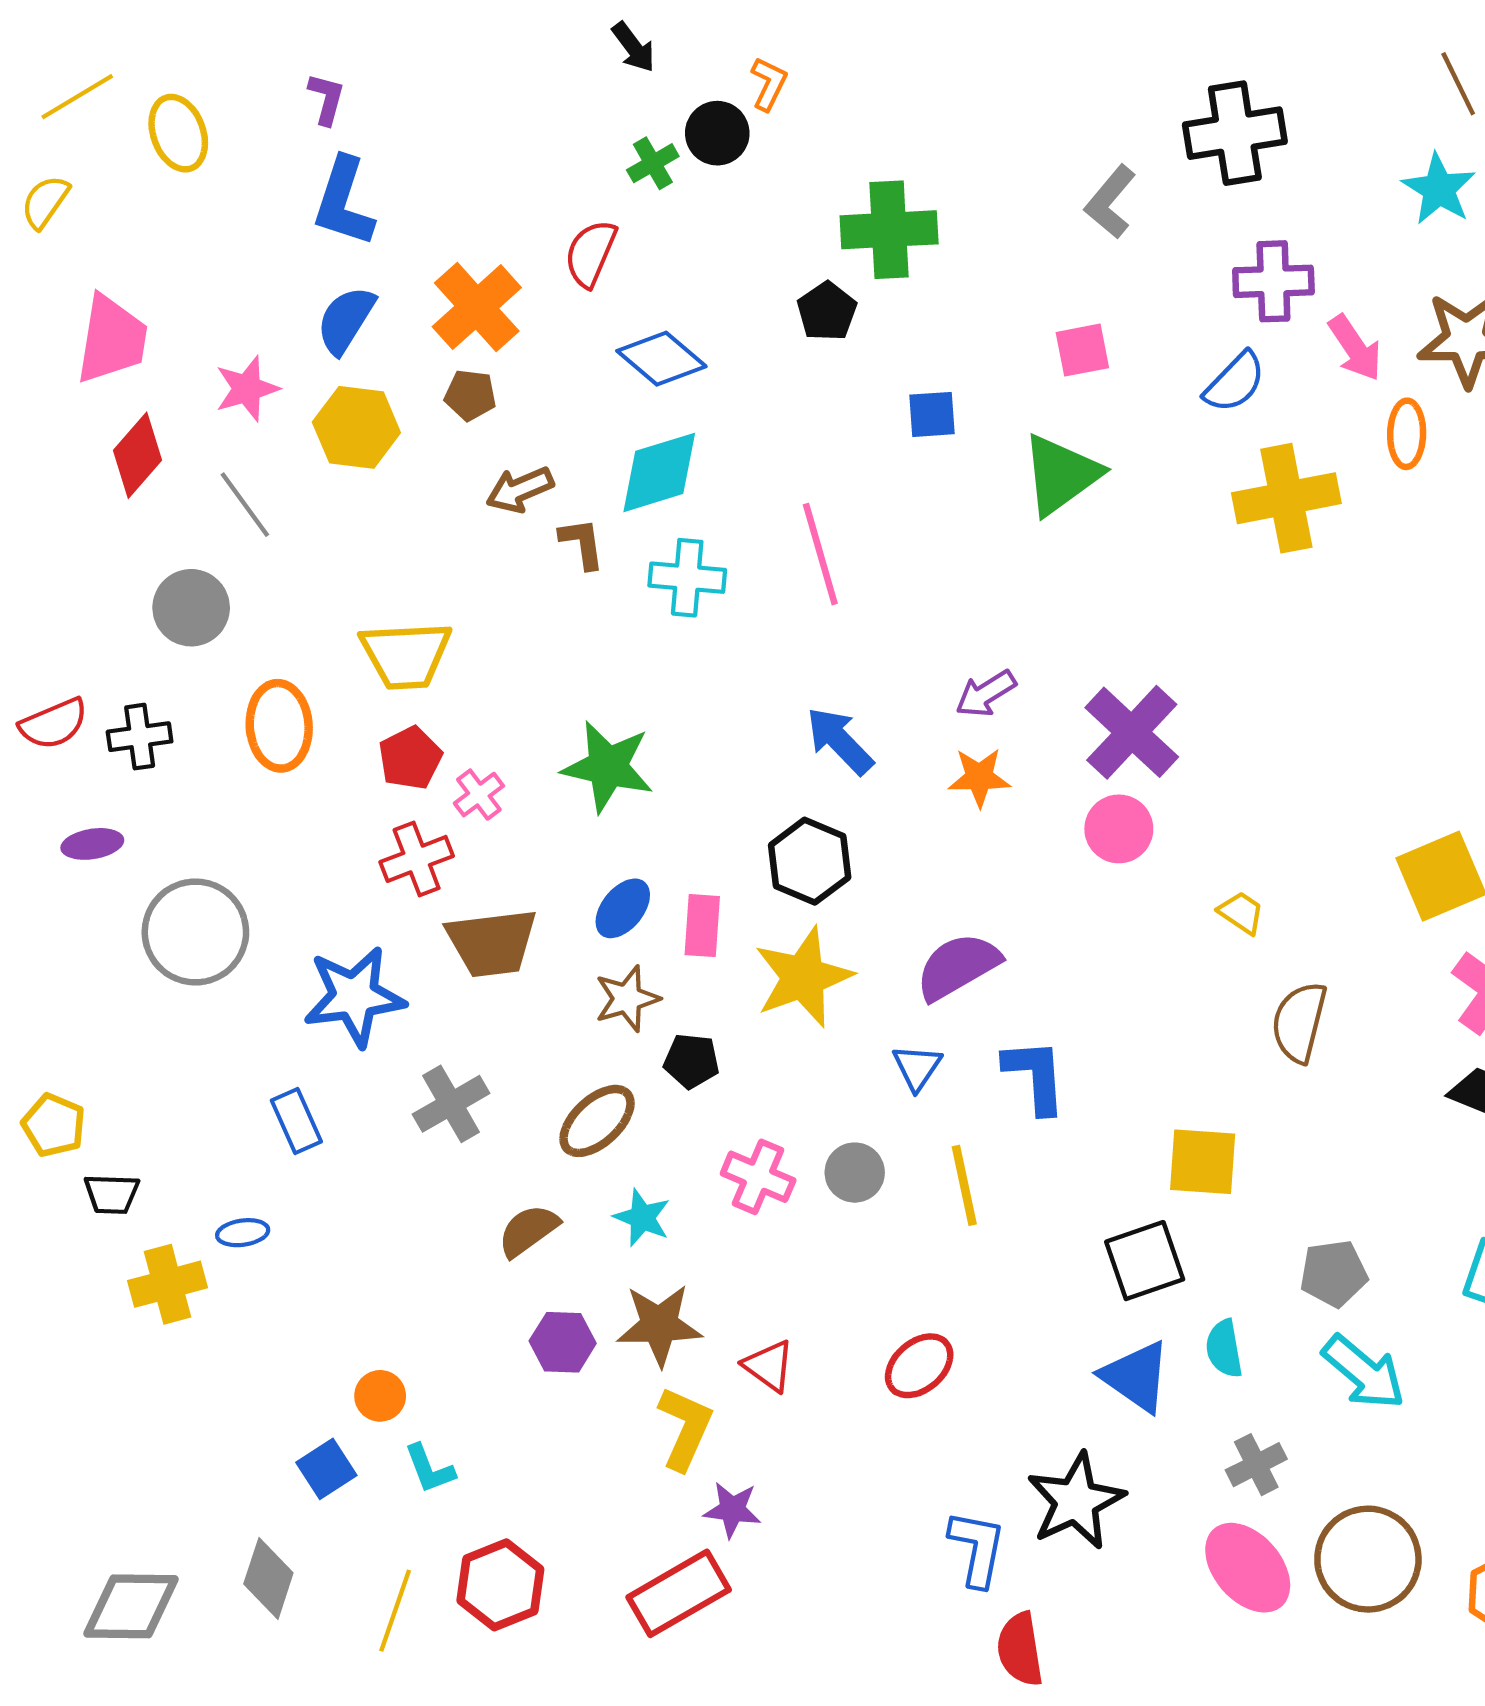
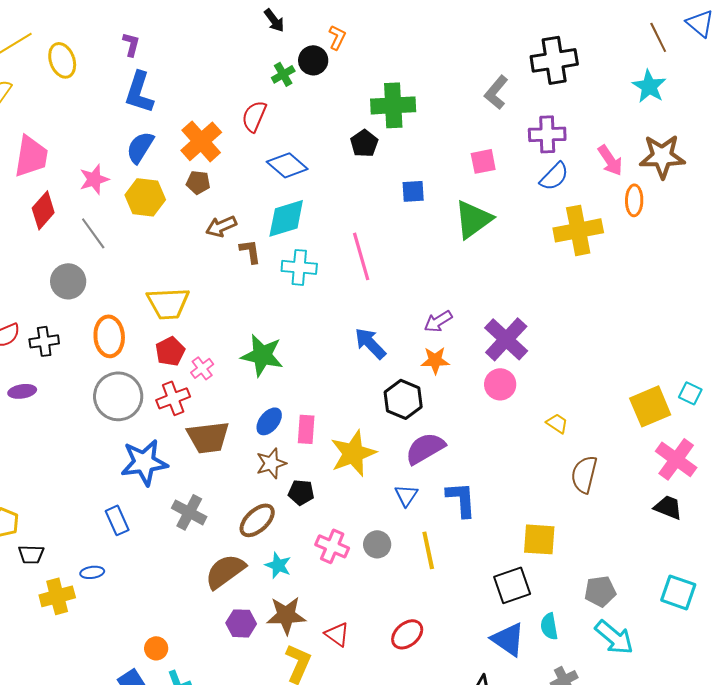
purple cross: (1273, 281) -> (547, 134), moved
black hexagon: (810, 861) -> (403, 399), moved
gray circle: (195, 932) -> (118, 396), moved
gray cross: (451, 1104) -> (189, 512), turned -32
brown semicircle: (528, 1231) -> (225, 571), size x1.4

